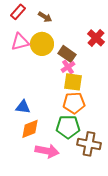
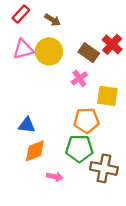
brown rectangle: (67, 54) -> (89, 53), moved
yellow square: (73, 82) -> (107, 96), moved
pink arrow: (47, 151) -> (55, 177), size x0.6

